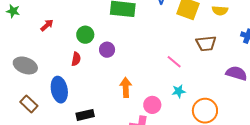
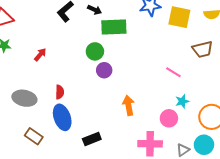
green circle: (85, 35) -> (95, 51), moved
red semicircle: (76, 59) -> (60, 92), moved
pink circle: (152, 105) -> (169, 118), moved

